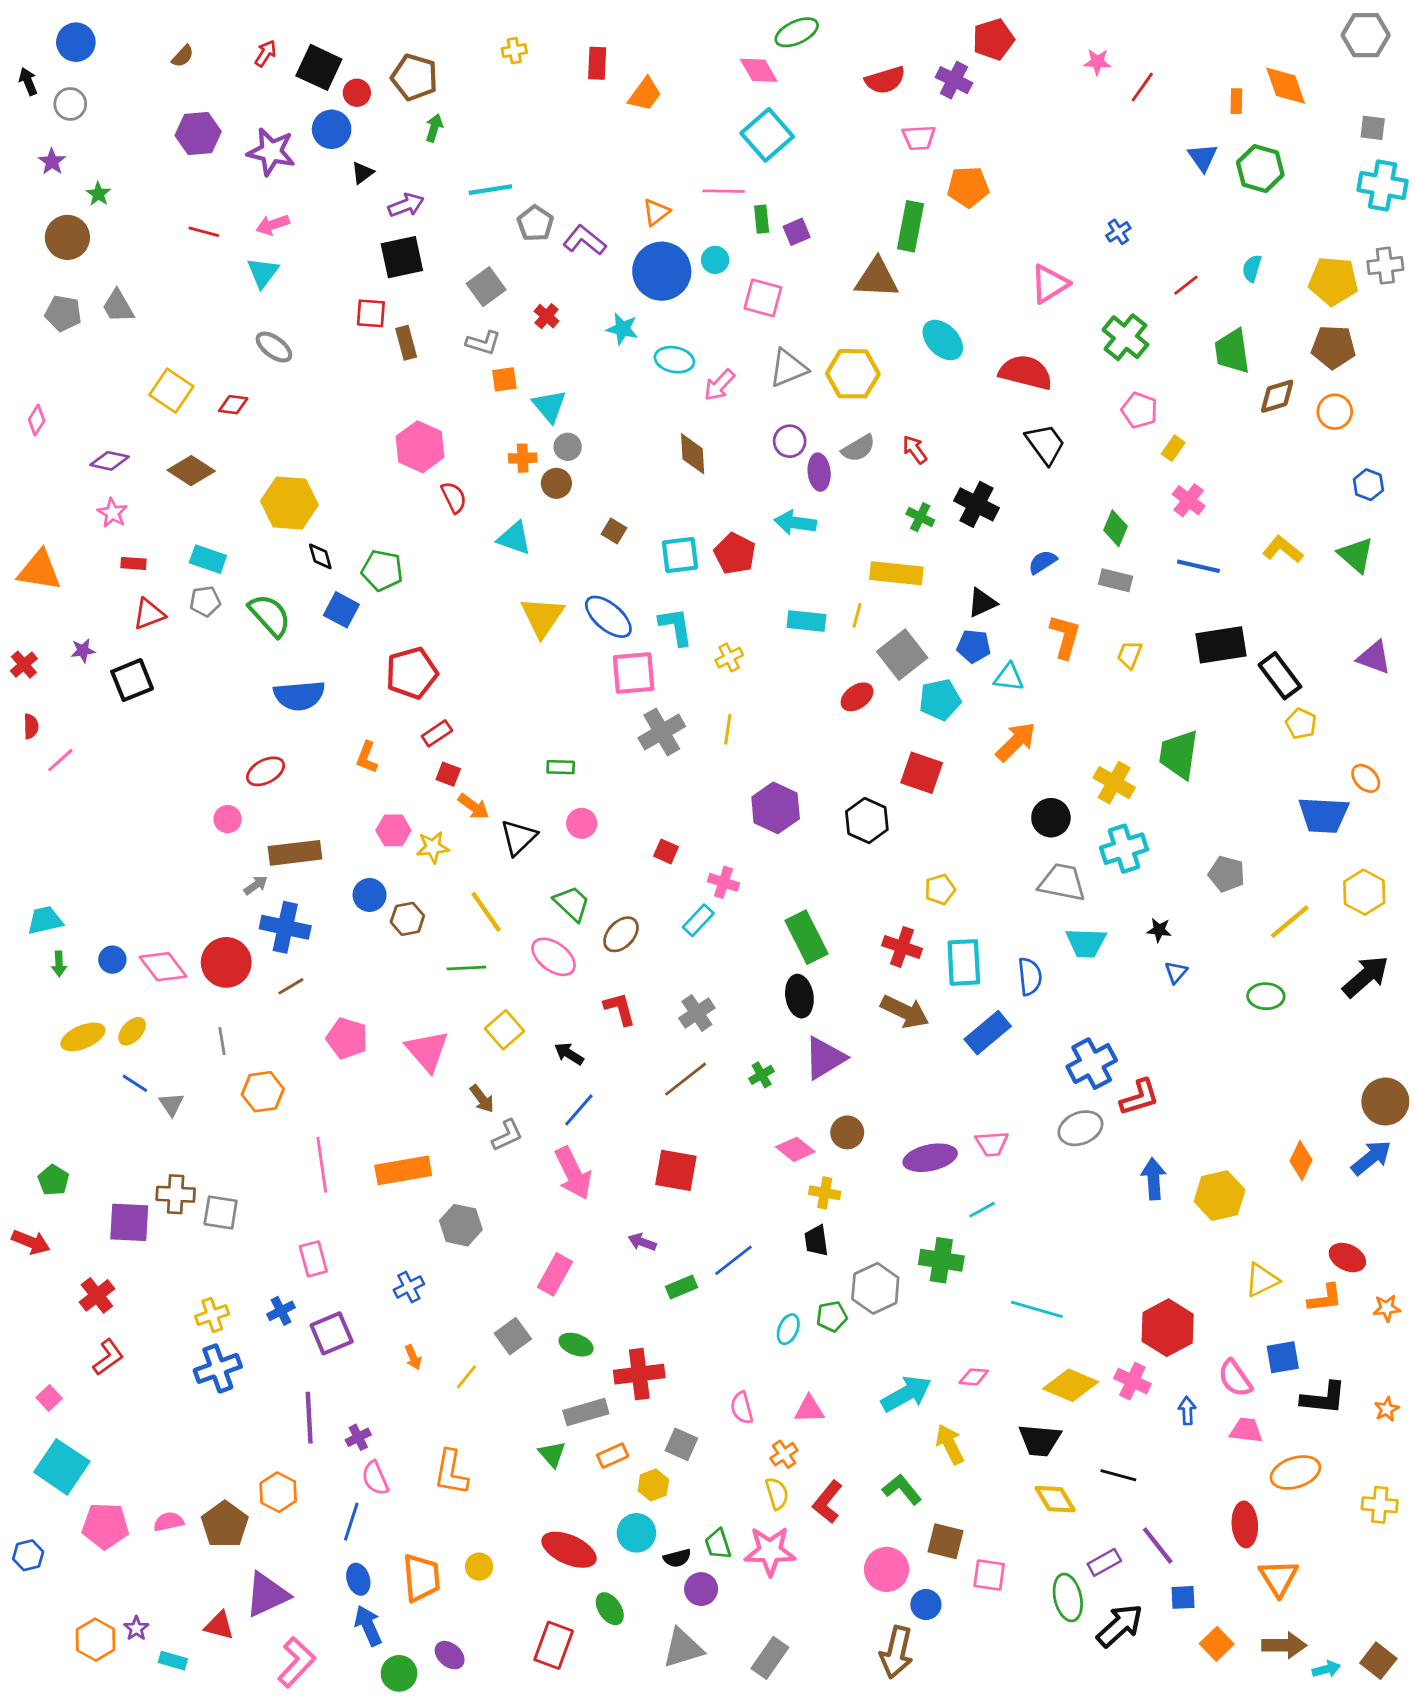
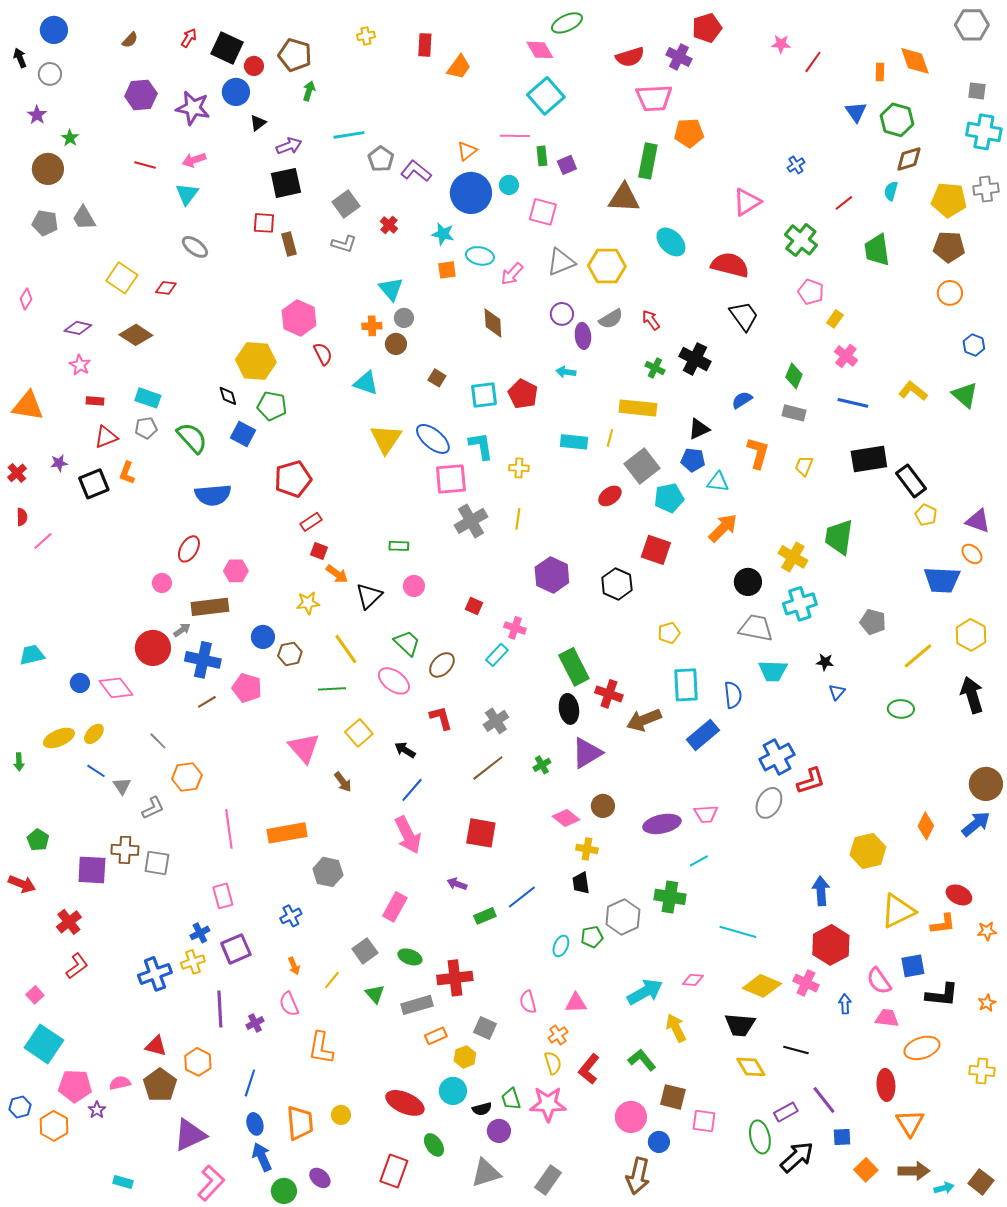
pink trapezoid: (919, 138) -> (654, 98), size x1.5
orange square: (504, 379) -> (447, 270), moved
brown diamond: (1277, 396) -> (909, 159), moved
yellow hexagon: (289, 503) -> (256, 361), moved
cyan arrow: (795, 523) -> (566, 372), size x0.7
yellow cross: (729, 658) -> (519, 468), turned 30
purple triangle: (1374, 658) -> (978, 521), moved
orange L-shape: (367, 757) -> (127, 473), moved
red ellipse: (266, 771) -> (189, 549), turned -32
pink hexagon: (393, 830) -> (236, 571), moved
red cross: (902, 947) -> (609, 694), moved
red circle: (226, 962) -> (153, 648), moved
green arrow: (59, 964) -> (19, 762), moved
black arrow: (1366, 976) -> (972, 695), turned -66
brown arrow: (905, 1012) -> (644, 720), turned 132
pink pentagon: (347, 1038) -> (247, 688), moved
gray line: (222, 1041) -> (158, 741), turned -36
gray ellipse: (1080, 1128) -> (769, 803), turned -40
gray L-shape: (507, 1135) -> (153, 808), moved
blue arrow: (1154, 1179) -> (821, 891), moved
yellow triangle: (1262, 1280) -> (898, 911), size x1.4
yellow cross: (212, 1315) -> (193, 962), moved
green triangle: (552, 1454) -> (375, 994), moved
pink semicircle: (375, 1478) -> (289, 1004), moved
red triangle: (219, 1626) -> (156, 1046), moved
purple star: (136, 1628) -> (97, 1110), moved
orange hexagon: (96, 1640) -> (54, 1126), moved

